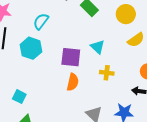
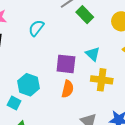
cyan hexagon: (31, 48) -> (29, 85), moved
yellow cross: (107, 73) -> (102, 80), size x1.5

